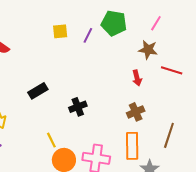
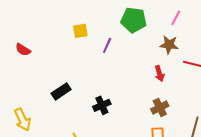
purple line: (88, 35) -> (107, 45), moved

